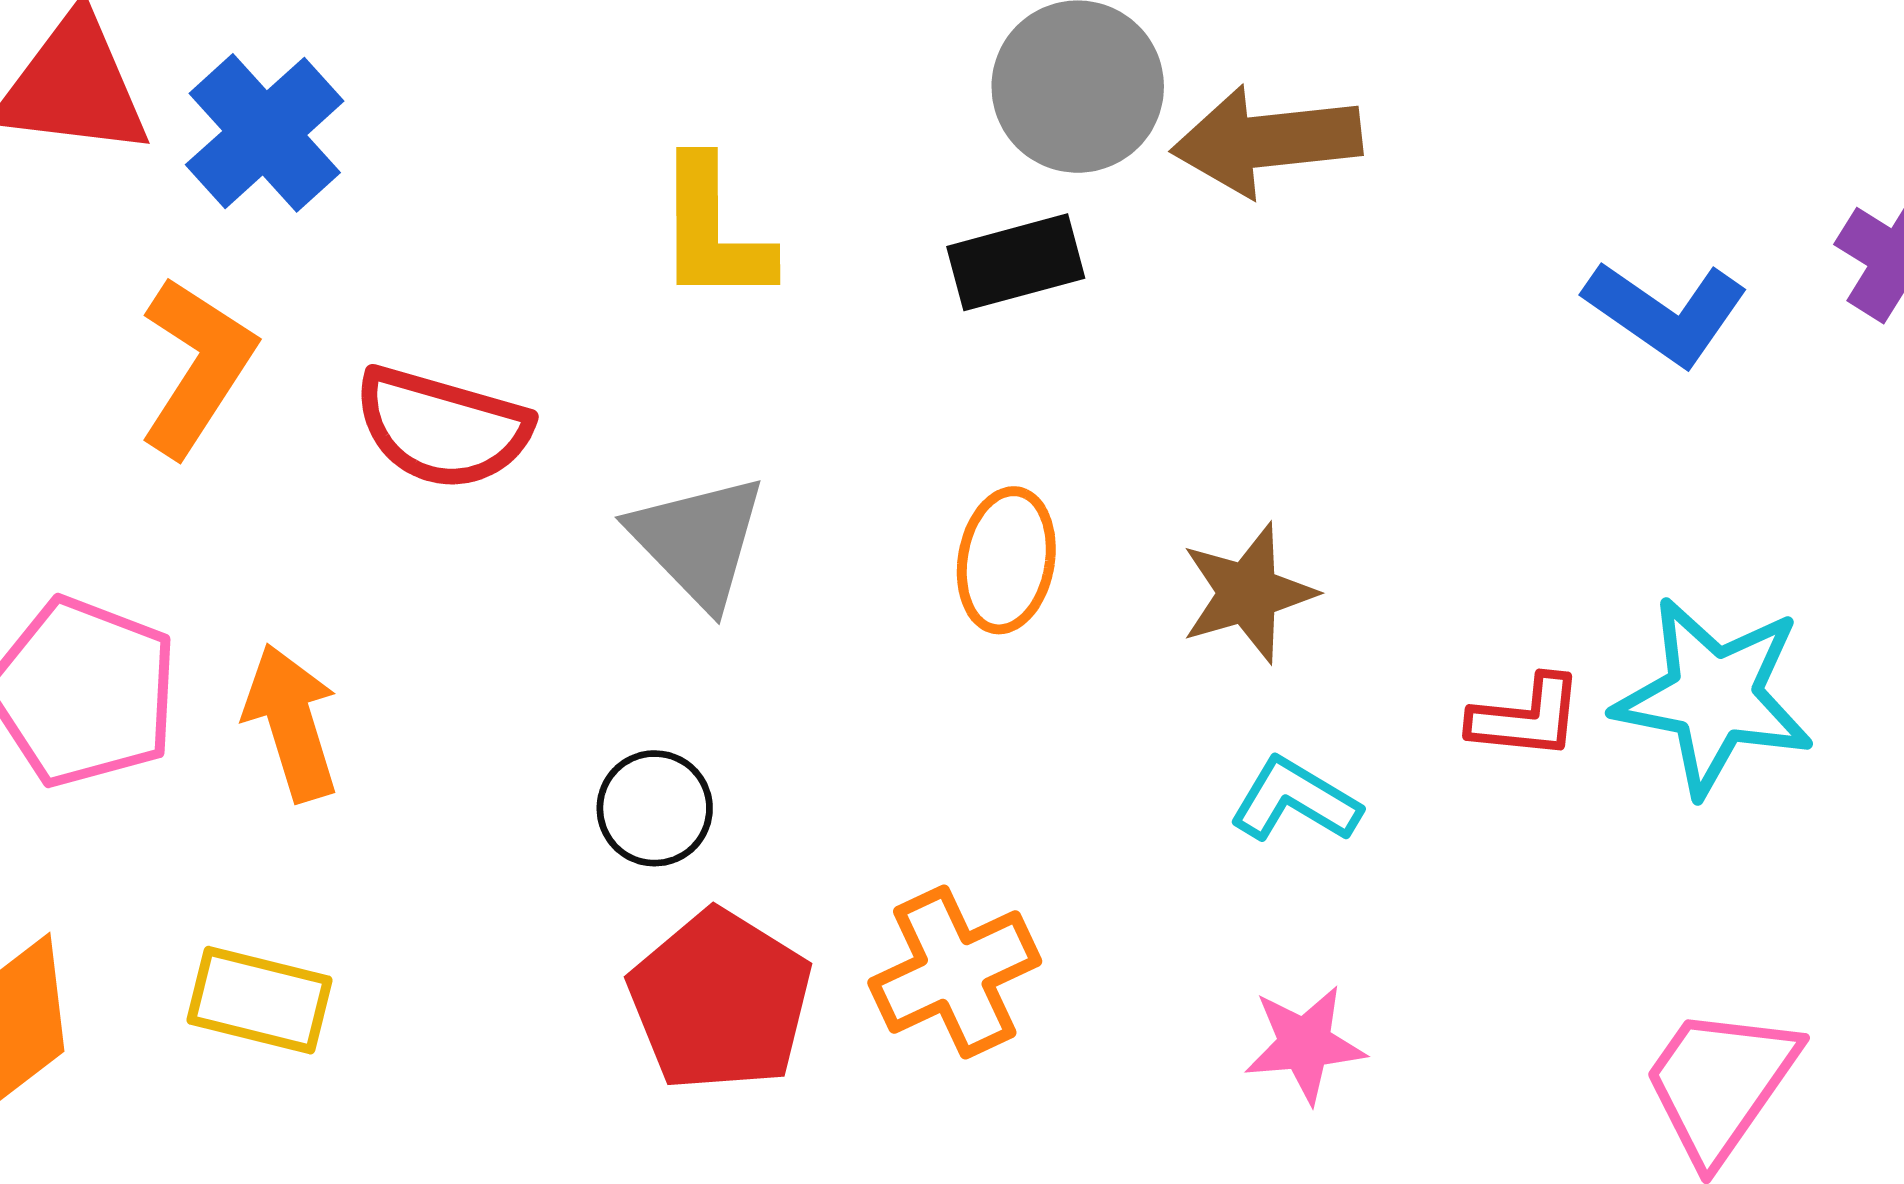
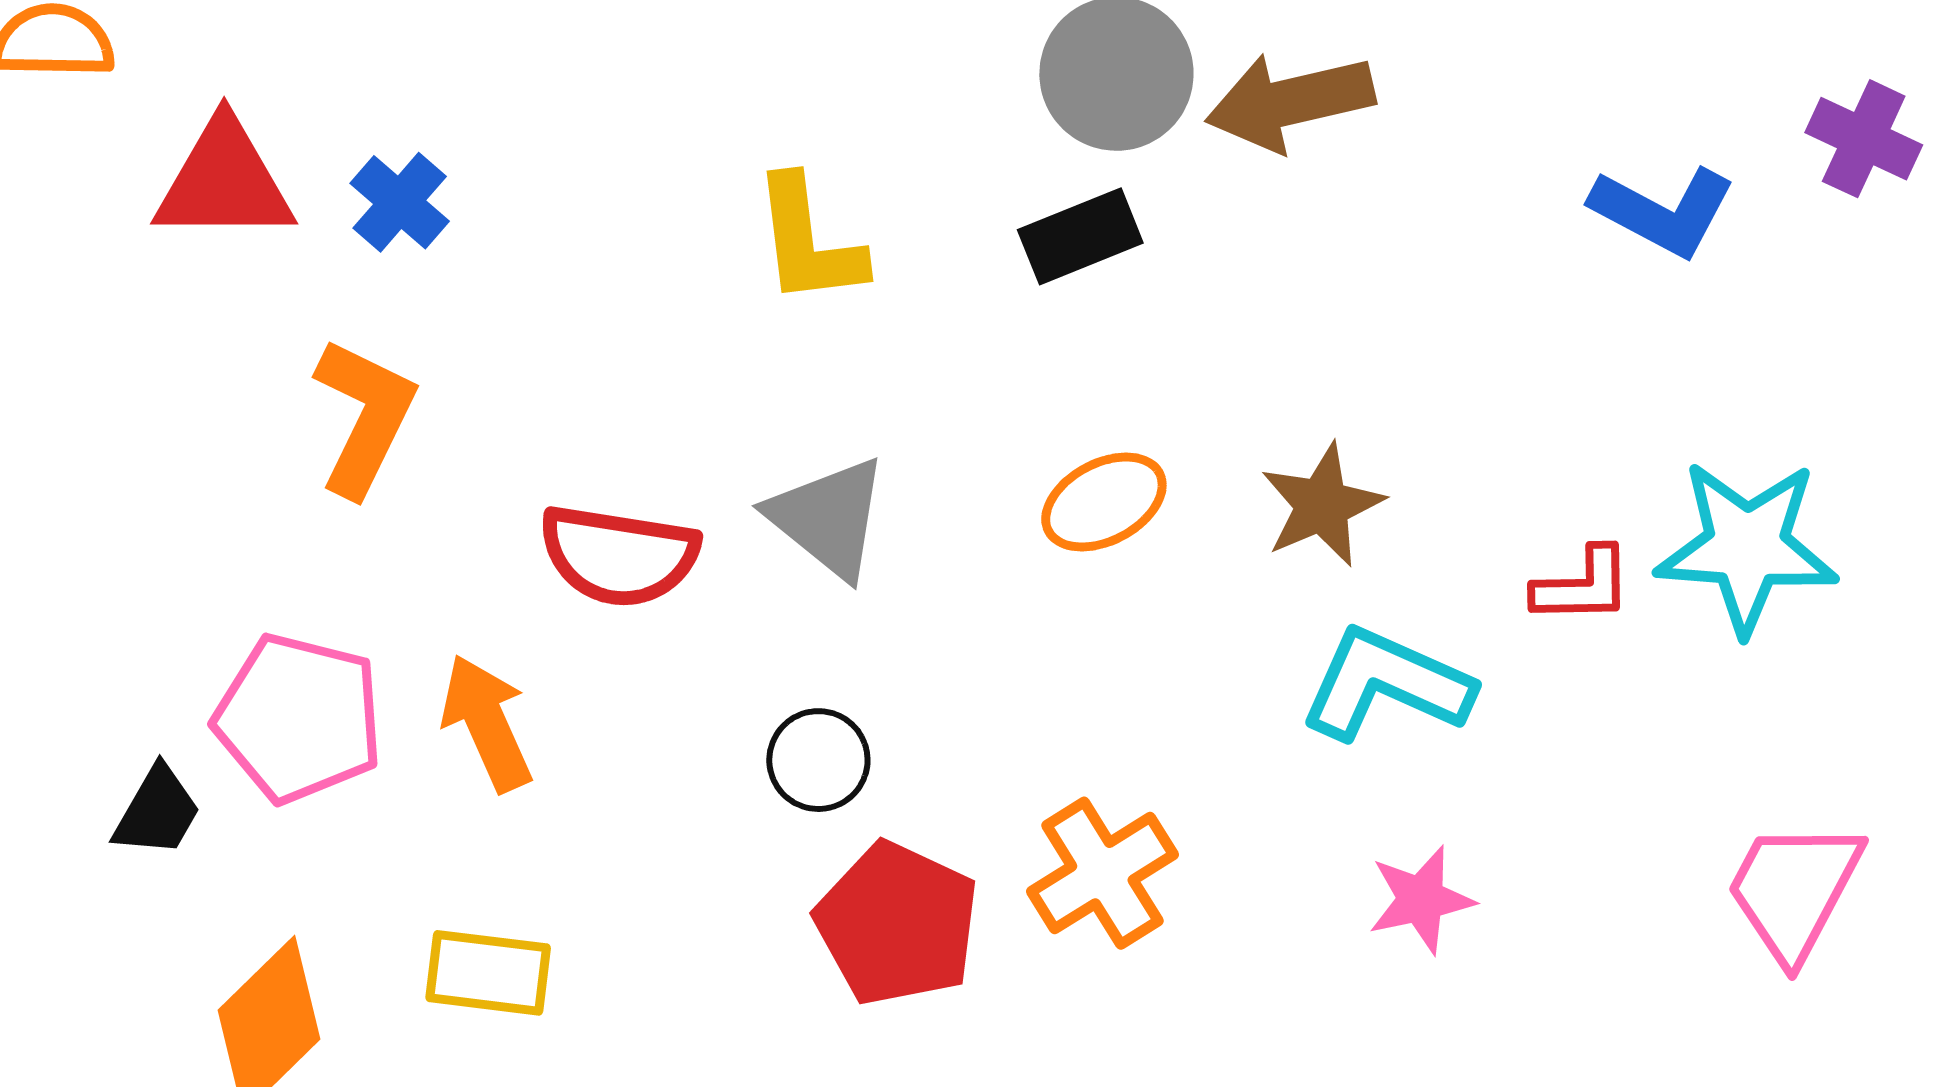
blue cross: (265, 133) -> (400, 202), size x0.7
red semicircle: (442, 428) -> (619, 555), moved
orange ellipse: (1006, 560) -> (1104, 502), turned 59
cyan L-shape: (1295, 800) -> (1386, 684), size x1.5

